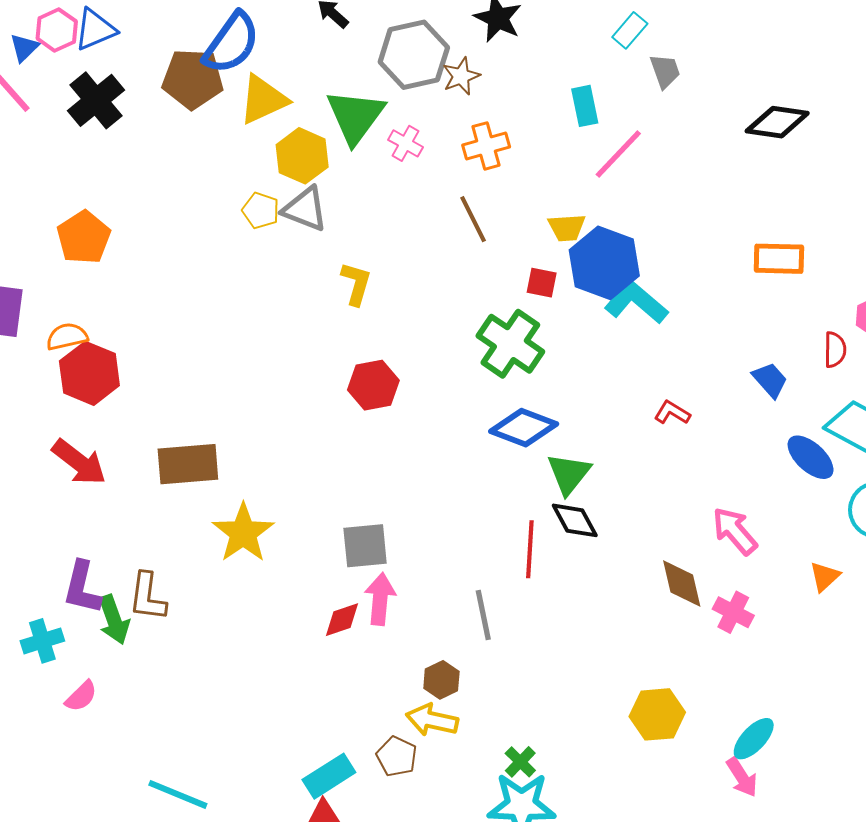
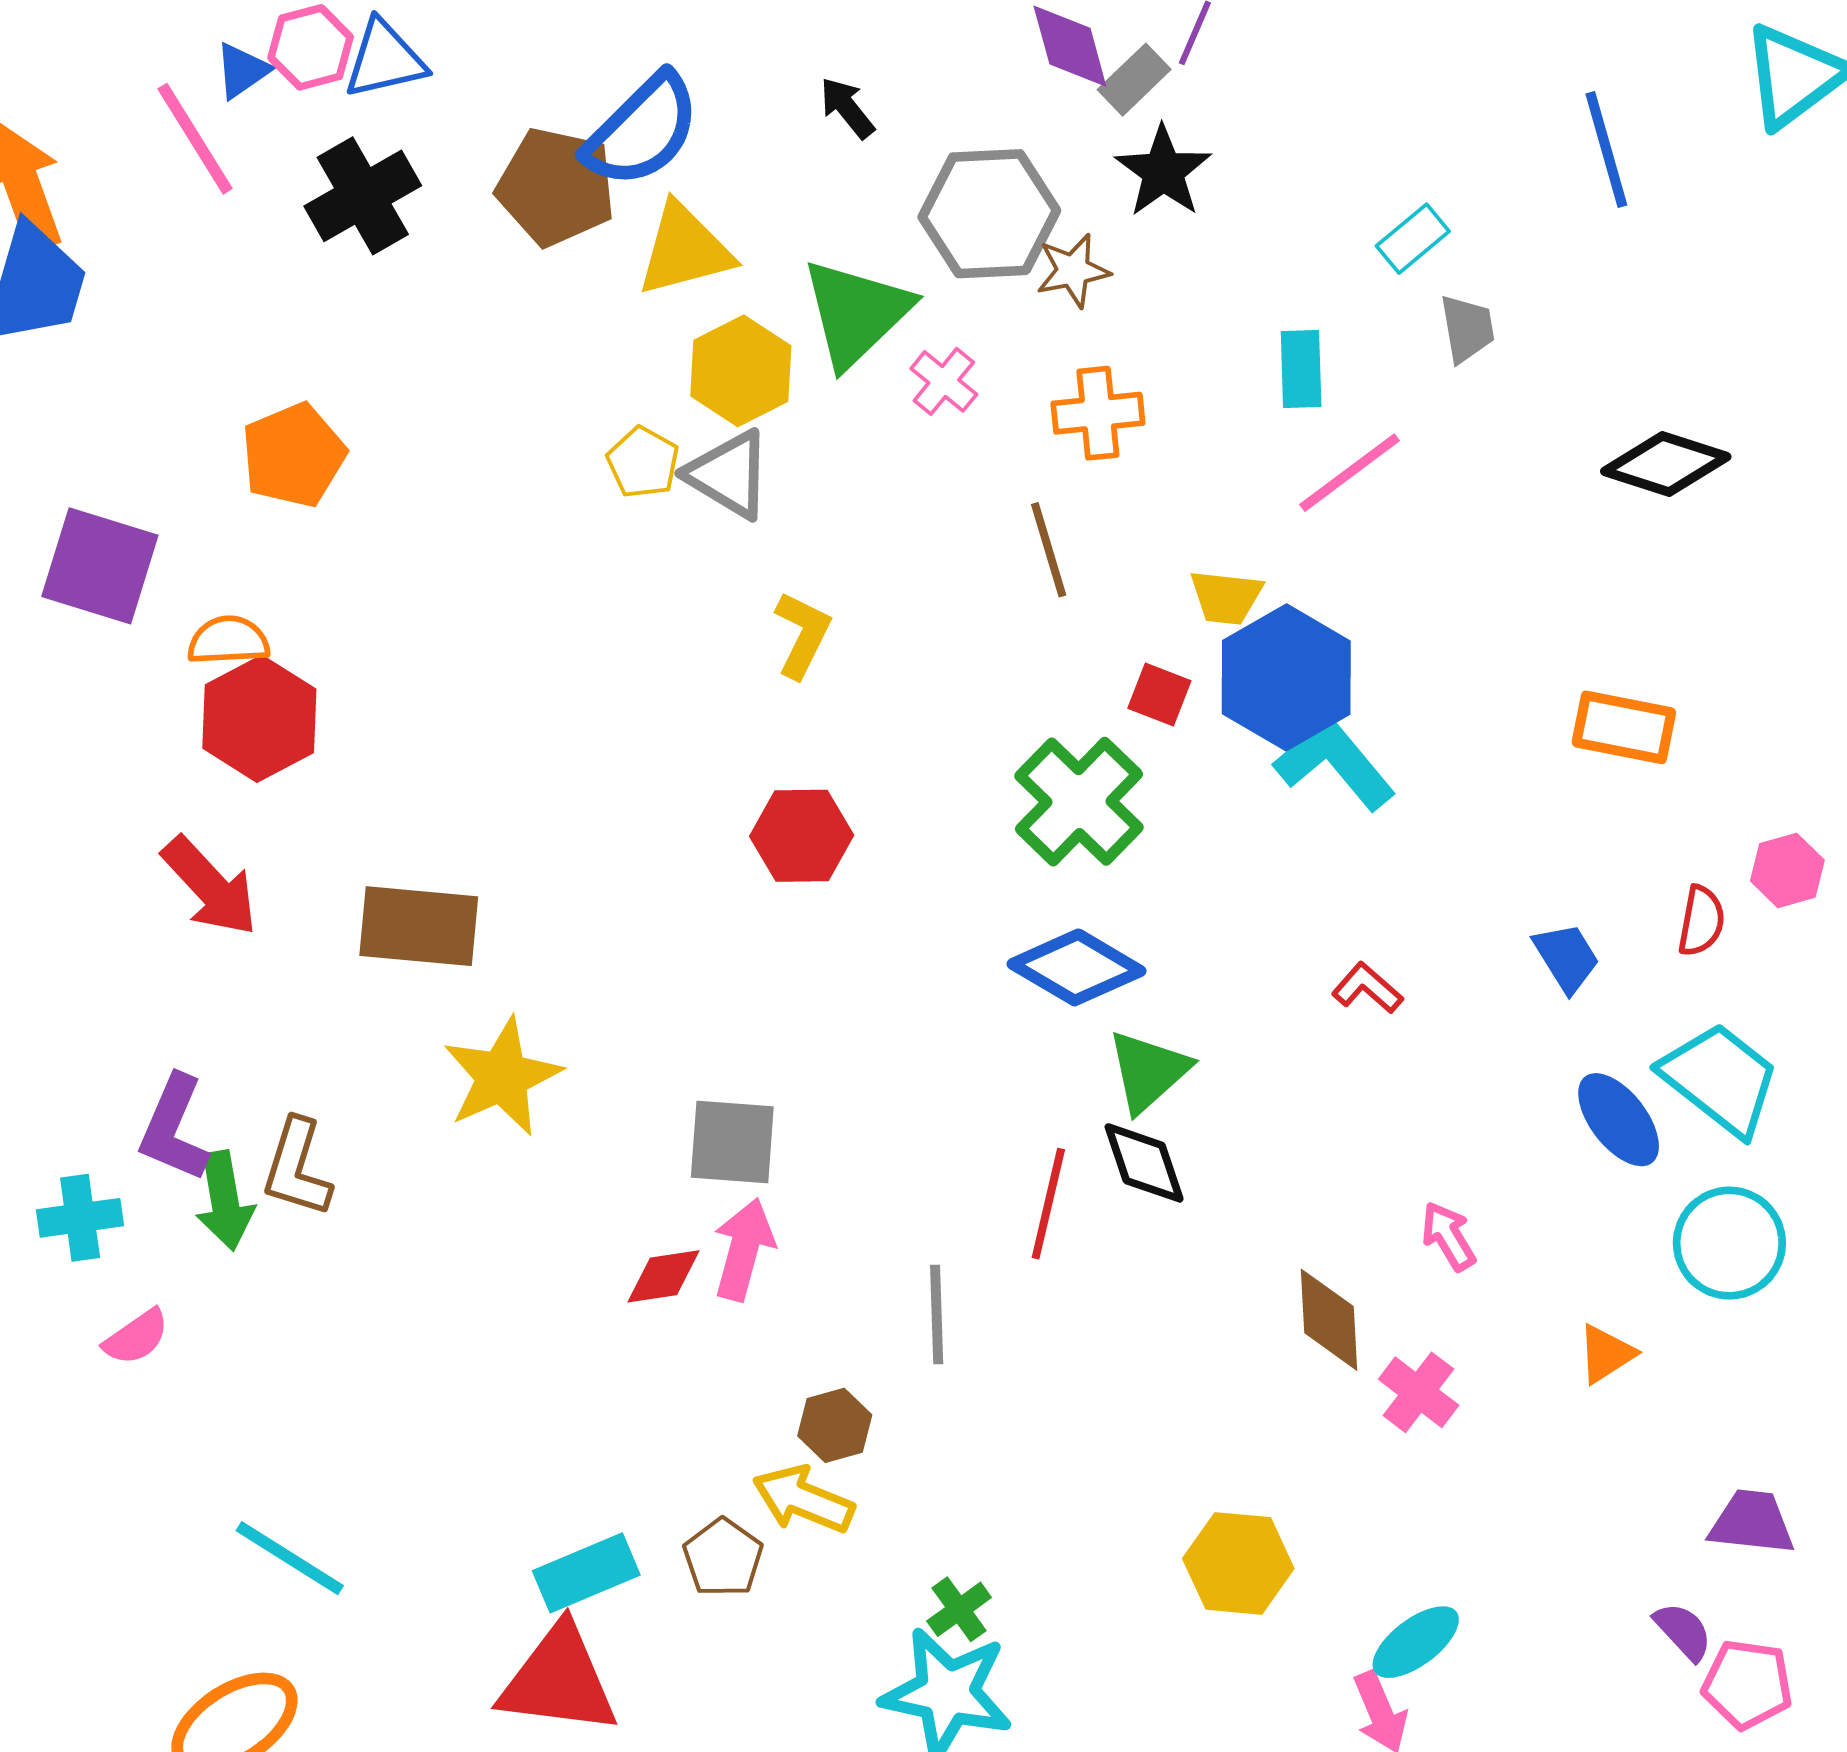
pink arrow: (735, 531) -> (1448, 1236), size x0.7

